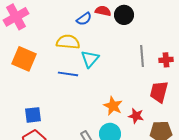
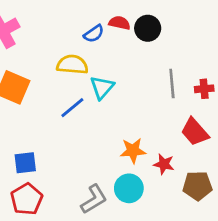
blue line: (68, 74) -> (72, 108), turned -48
red trapezoid: (159, 92) -> (195, 132), turned -55
orange star: (113, 106) -> (133, 151), turned -30

